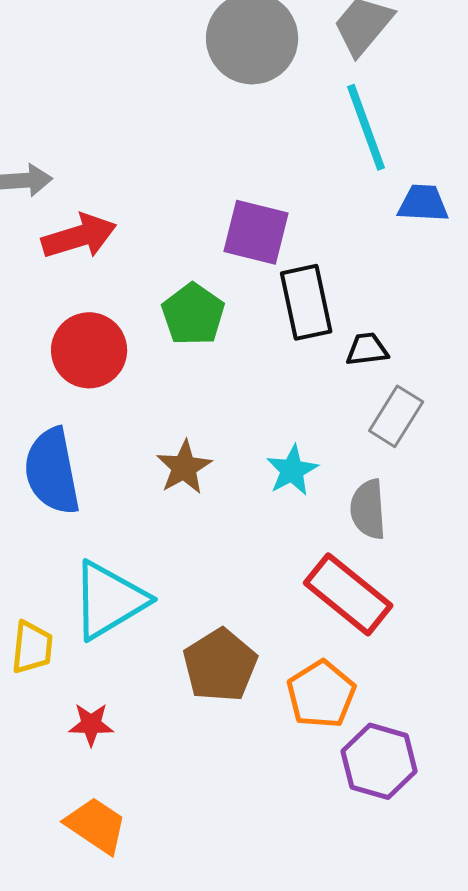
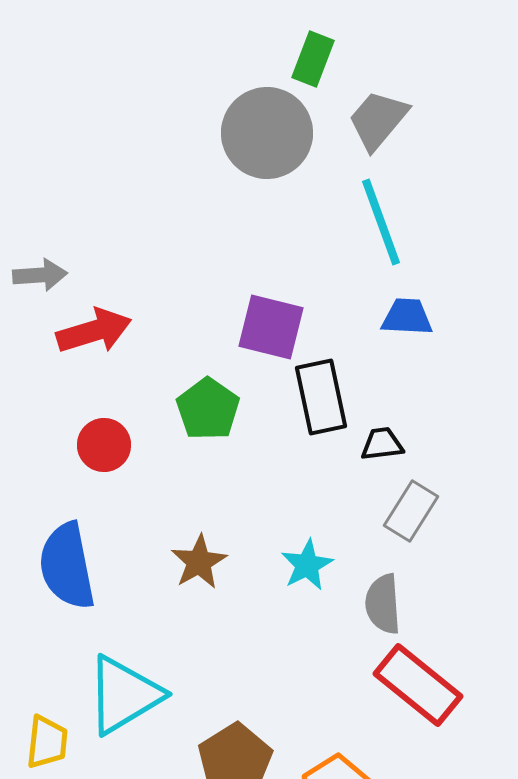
blue trapezoid: (423, 203) -> (407, 317), moved
red circle: (89, 350) -> (104, 445), size x0.7
red rectangle: (348, 594) -> (418, 685), moved

